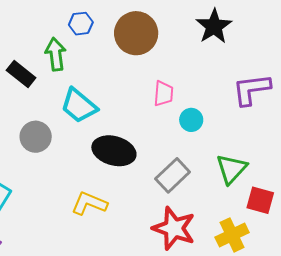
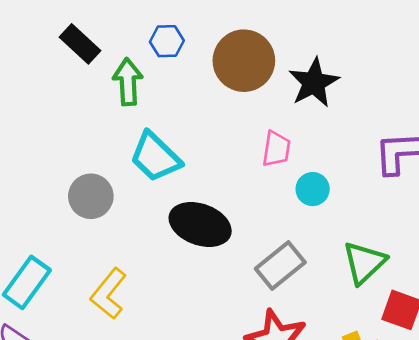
black star: (214, 26) -> (314, 83), moved
black rectangle: (21, 74) -> (80, 44), moved
yellow L-shape: (89, 203) -> (109, 294), moved, turned -78

